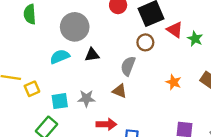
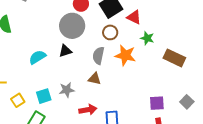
gray circle: (75, 27) -> (72, 26), moved
green star: (195, 39) -> (147, 38), moved
orange star: (173, 82) -> (125, 55), moved, size x1.5
yellow square: (32, 89) -> (18, 100), moved

